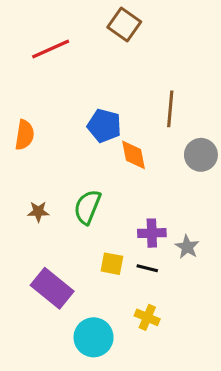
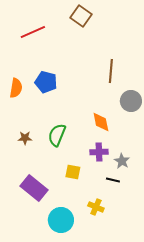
blue pentagon: (104, 126) -> (46, 82), moved
orange diamond: (133, 155) -> (101, 122), moved
black line: (147, 268) -> (113, 180), moved

